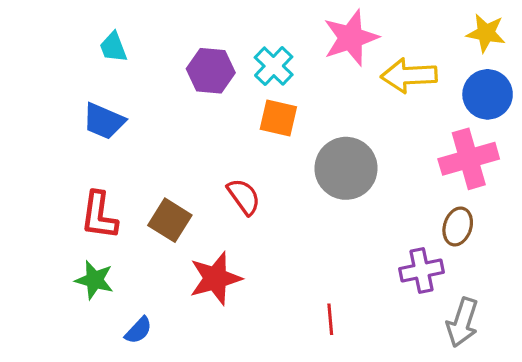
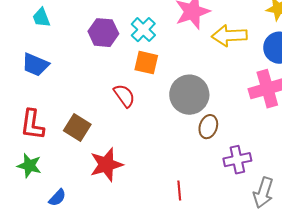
red semicircle: (244, 197) -> (124, 96), moved
brown ellipse: (458, 226) -> (208, 127), moved

